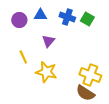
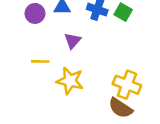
yellow line: (23, 57) -> (40, 61), turned -64

